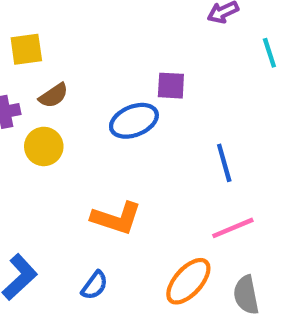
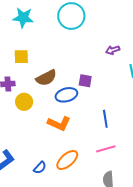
brown semicircle: (54, 96) -> (46, 78), moved, size x1.5
orange L-shape: (116, 218) -> (59, 124), moved
orange ellipse: (188, 281) -> (67, 160), moved

